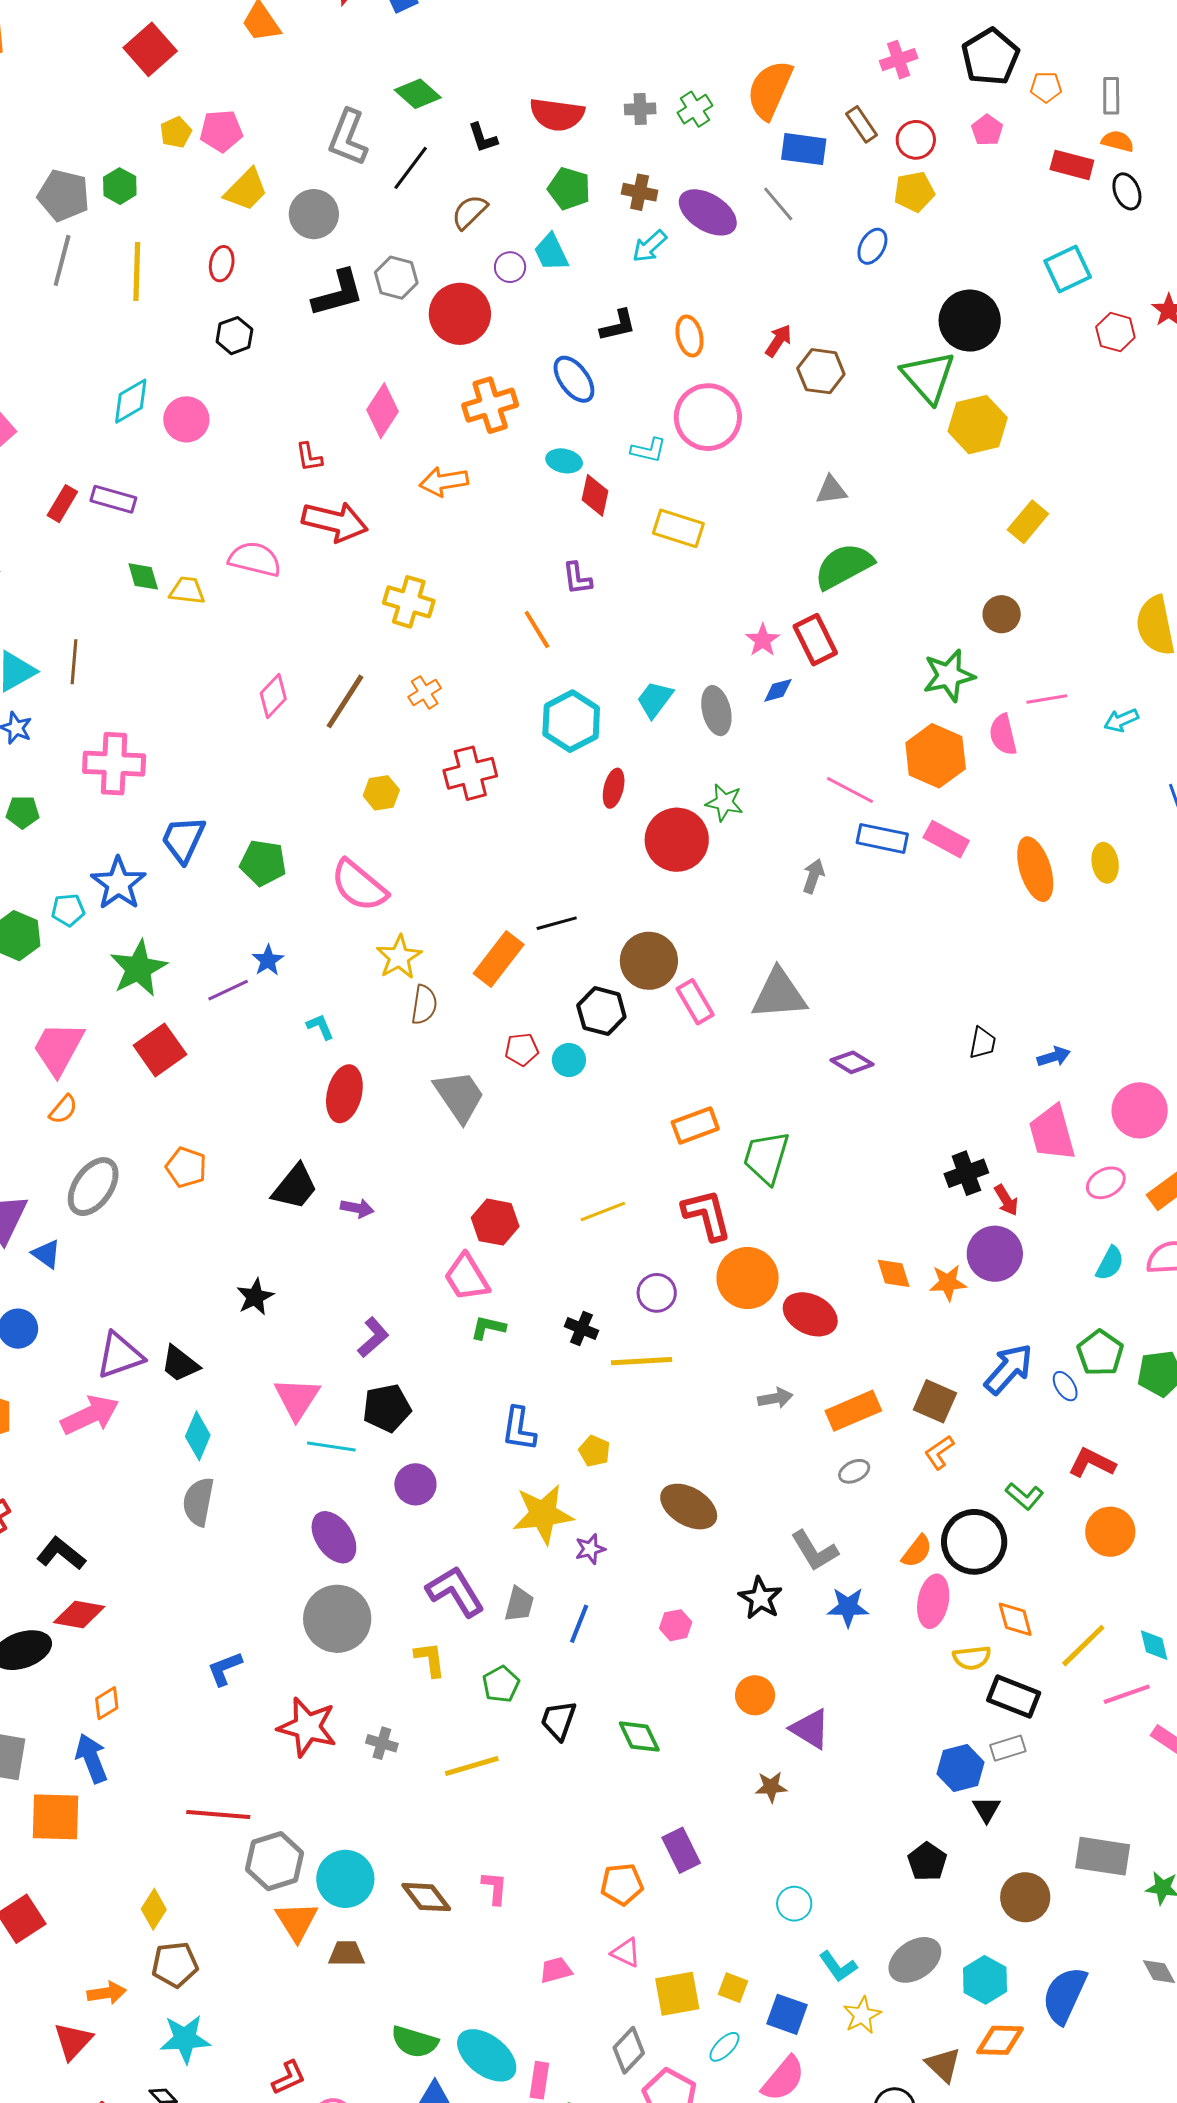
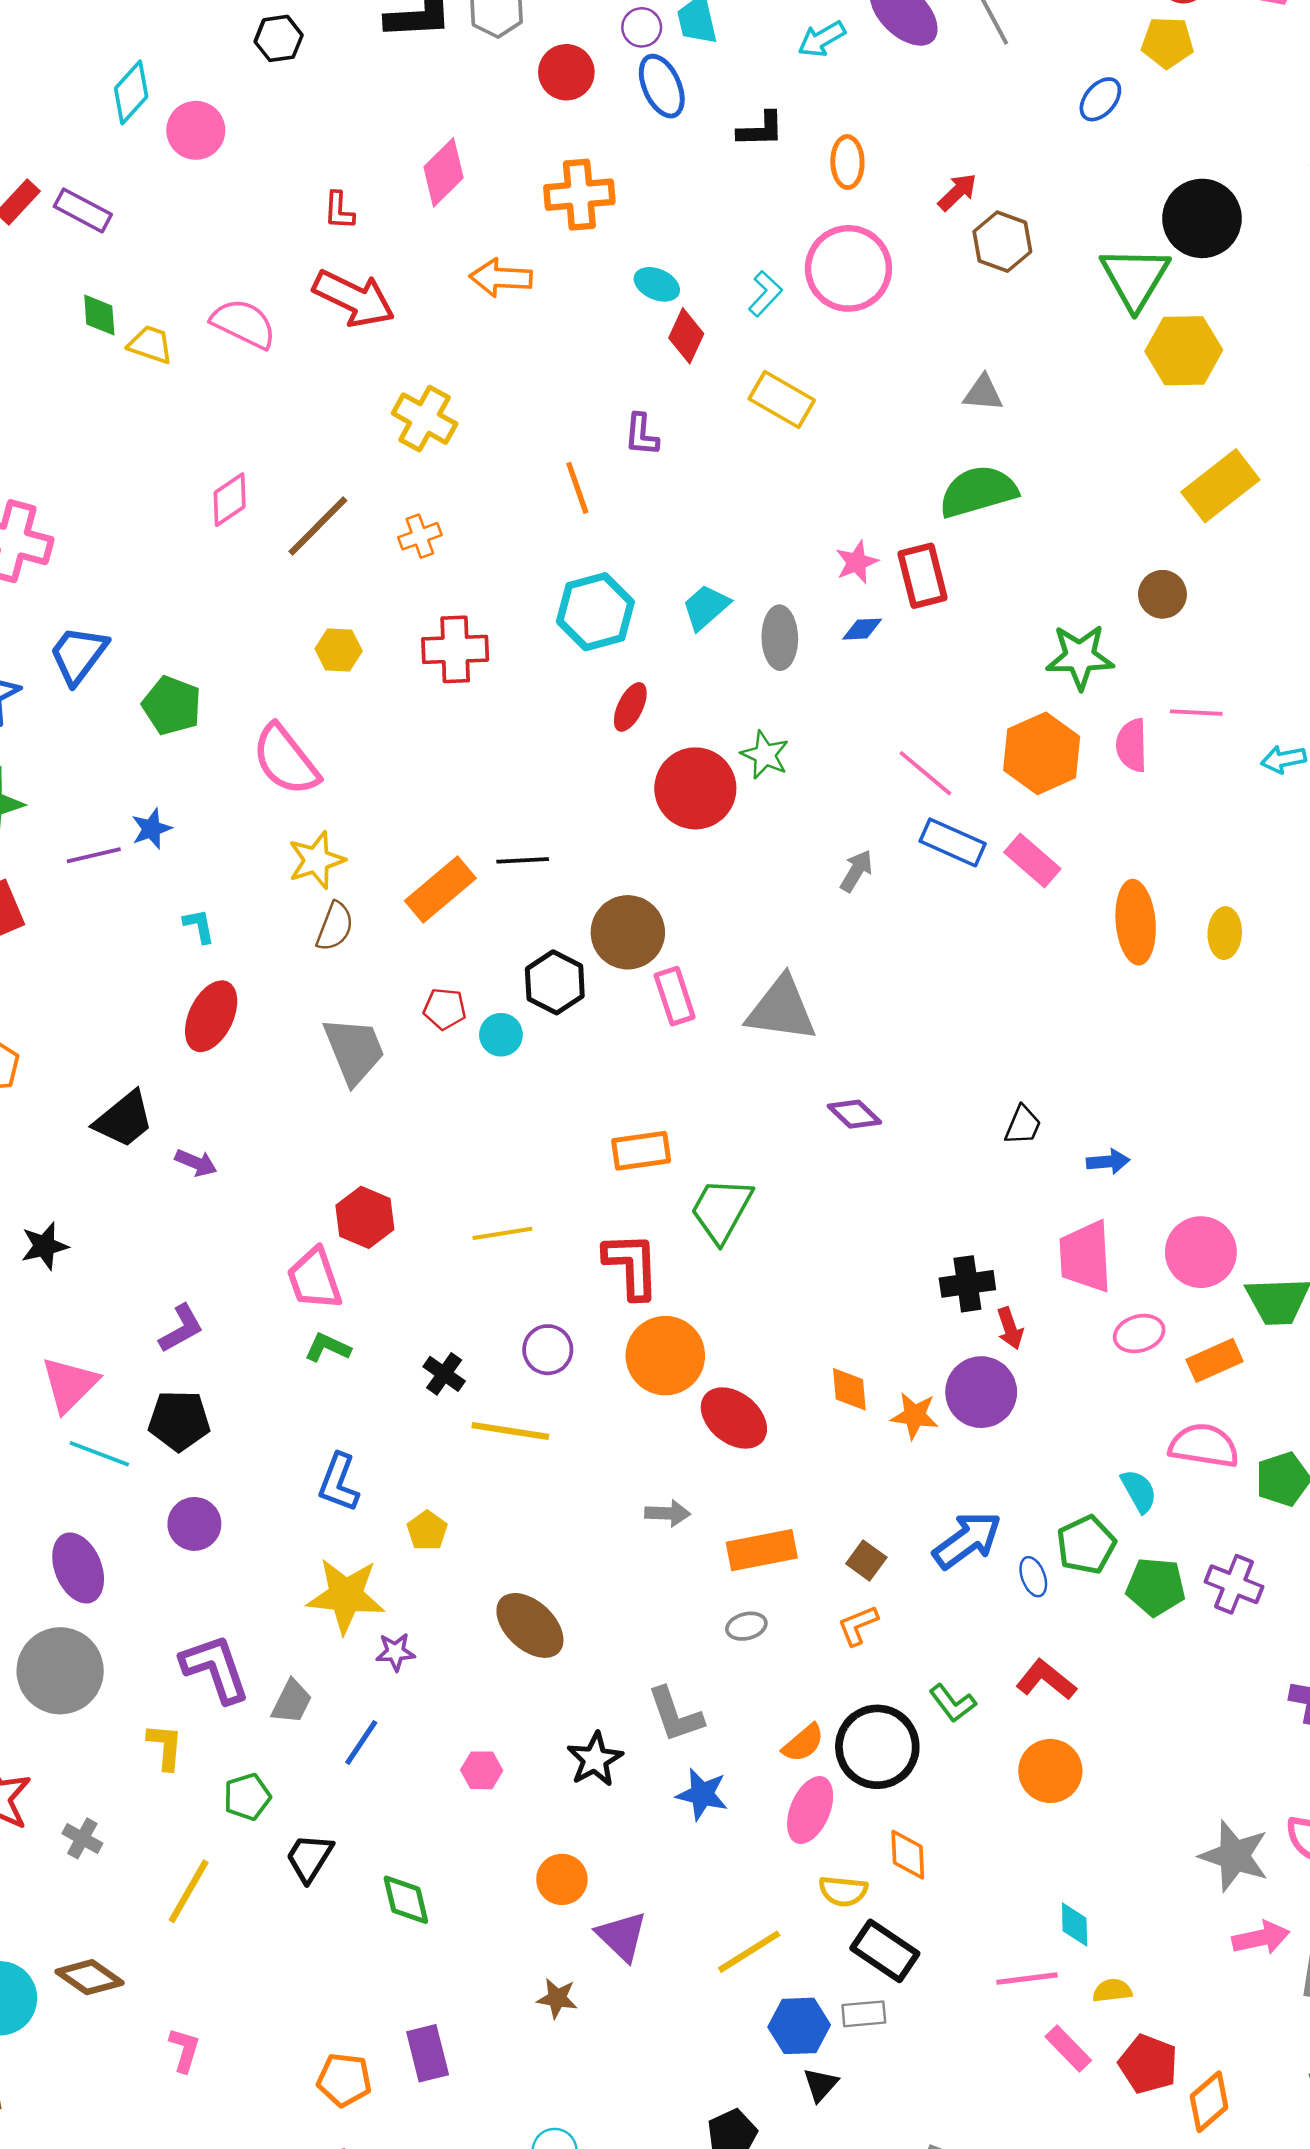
red circle: (460, 314) -> (566, 72), size x0.7
blue ellipse: (574, 379) -> (662, 86), moved
cyan diamond: (131, 401) -> (131, 92), turned -30
cyan L-shape: (648, 450) -> (765, 294), turned -72
yellow rectangle: (1028, 522) -> (1220, 486), size x1.4
cyan semicircle: (1110, 1263) -> (1139, 1491), moved, turned -69
brown square: (935, 1401) -> (866, 1561), size x0.7
yellow line: (1083, 1646) -> (749, 1952), moved
yellow line: (472, 1766) -> (189, 1891), turned -56
brown diamond: (426, 1897) -> (89, 1977), moved, turned -30

